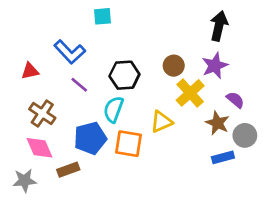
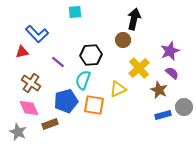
black arrow: (219, 26) -> (134, 19), moved
blue L-shape: (70, 52) -> (37, 34), moved
brown circle: (174, 66) -> (123, 40), moved
purple star: (215, 66) -> (170, 51), moved
gray circle: (245, 135) -> (184, 107), moved
gray star: (25, 181) -> (18, 132), turned 30

